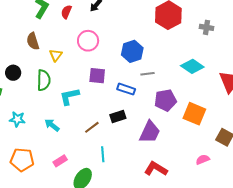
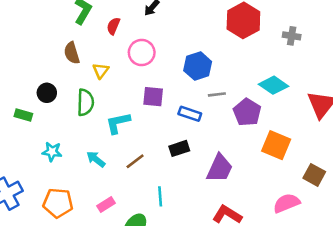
red semicircle: (66, 12) -> (113, 26), moved
purple pentagon: (165, 100) -> (247, 112), moved, turned -30
brown line: (92, 127) -> (135, 161), moved
pink semicircle: (203, 160) -> (286, 203), size x1.5

